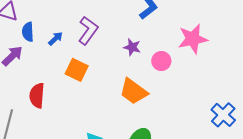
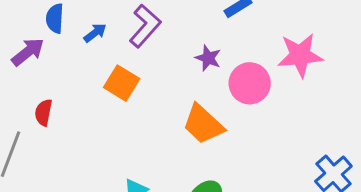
pink circle: (161, 61) -> (250, 83), size x1.4
red semicircle: (37, 95) -> (43, 112), moved, size x0.7

